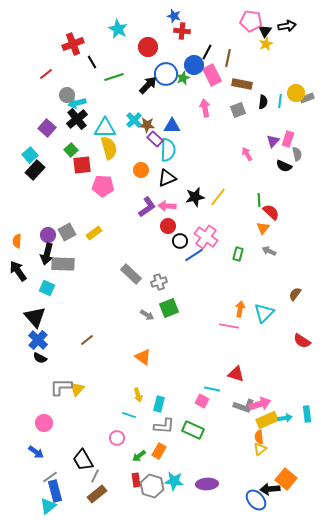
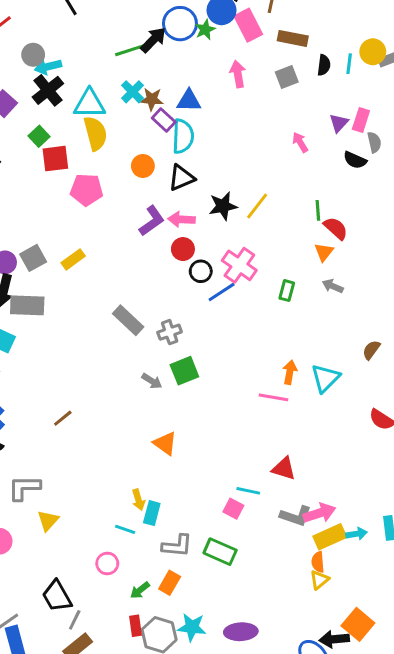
green line: (114, 77) -> (130, 50), moved
orange triangle: (143, 357) -> (165, 443), moved
yellow triangle: (77, 389) -> (48, 520), moved
cyan rectangle: (159, 404) -> (152, 513), moved

